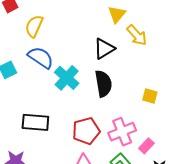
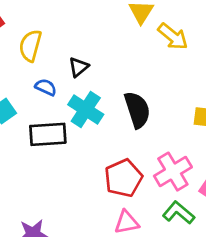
black triangle: (104, 49) -> (79, 67), moved, size x0.7
blue semicircle: (41, 58) -> (46, 87), size x0.6
black rectangle: (35, 122) -> (48, 134), moved

